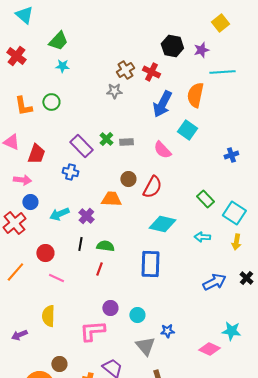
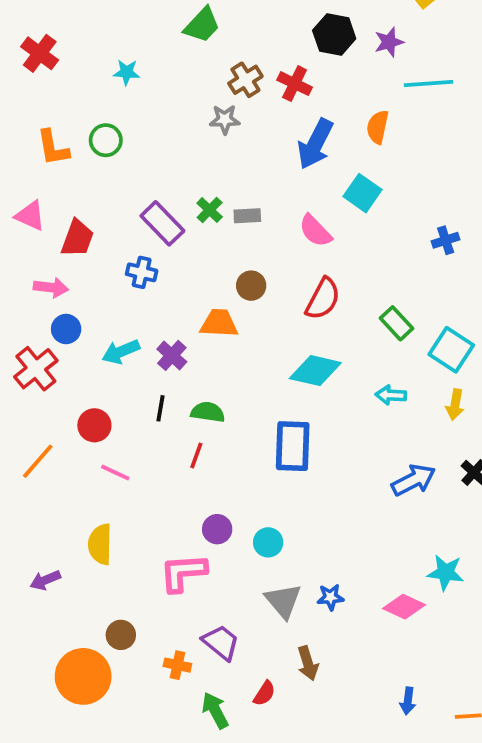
green trapezoid: (58, 41) -> (202, 25), moved
orange semicircle: (195, 95) -> (378, 127), size x0.7
red semicircle: (152, 187) -> (323, 299), moved
blue star: (167, 331) -> (330, 597), moved

